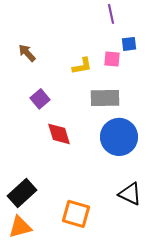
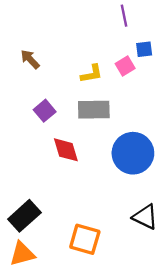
pink square: (112, 59) -> (125, 66), turned -36
gray rectangle: (105, 98) -> (94, 110), moved

